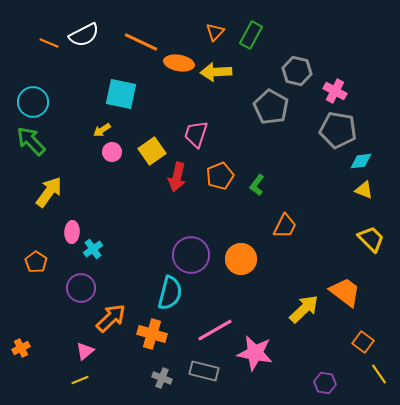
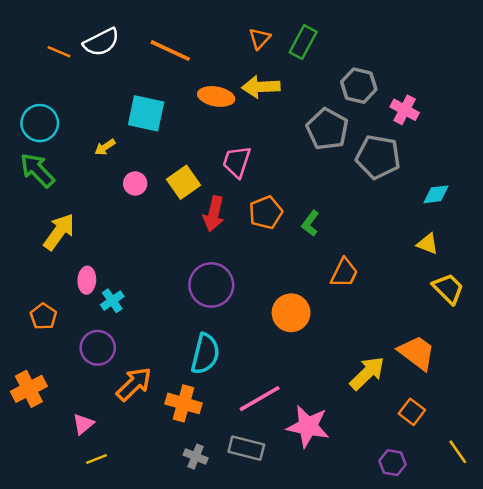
orange ellipse: (179, 63) -> (216, 96), moved
yellow arrow: (102, 130) -> (105, 147), moved
gray pentagon: (338, 130) -> (378, 157), moved
yellow triangle: (364, 190) -> (428, 244), moved
purple circle: (191, 255) -> (211, 285), moved
orange square: (363, 342) -> (412, 412), moved
orange cross: (21, 348) -> (29, 389), moved, size x1.6
pink triangle: (85, 351) -> (83, 424), moved

